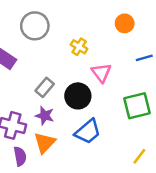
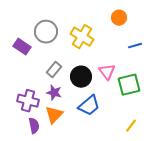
gray circle: (35, 26) -> (46, 32), moved
yellow cross: (79, 47) -> (82, 37), size x1.6
pink triangle: (101, 73) -> (107, 72), moved

